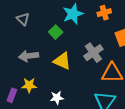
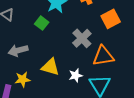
yellow triangle: (62, 61) -> (50, 67), moved
white star: (57, 98) -> (76, 75), moved

